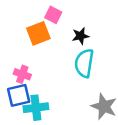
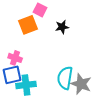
cyan semicircle: (84, 63) -> (65, 78), moved

